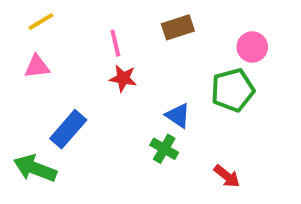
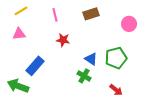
pink line: (115, 43) -> (55, 15), moved
green pentagon: (233, 90) -> (116, 58), moved

